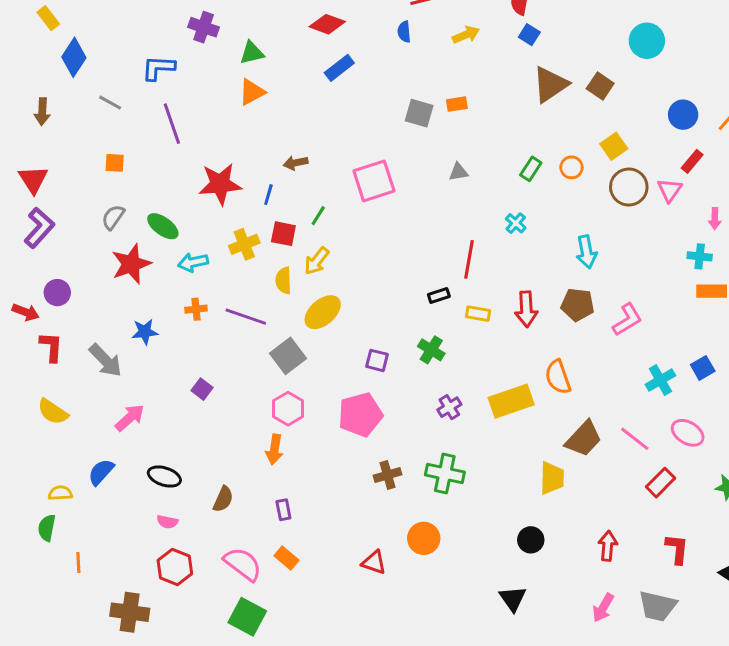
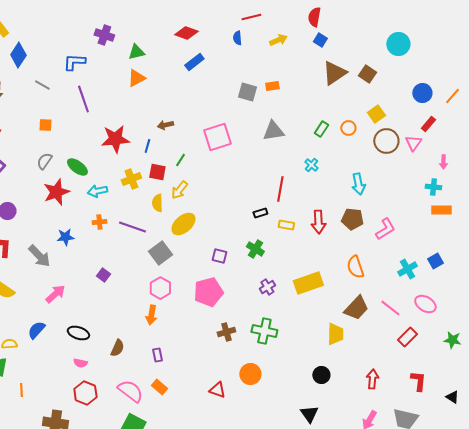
gray triangle: (458, 172) -> (273, 131), size x1.6
orange semicircle: (558, 377) -> (355, 267), moved

